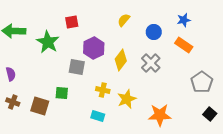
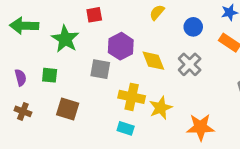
yellow diamond: (121, 60) -> (153, 61), turned -60
yellow cross: (103, 90) -> (132, 97), size x1.5
green square: (62, 93) -> (50, 75), moved
brown square: (40, 106) -> (68, 109), moved

